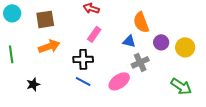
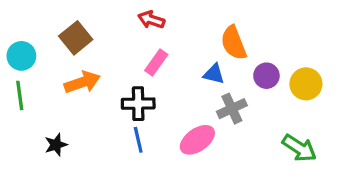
cyan circle: (12, 13) -> (21, 56), moved
brown square: (45, 19) -> (76, 38), turned -30
blue line: (83, 81) -> (138, 140), turned 49

